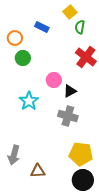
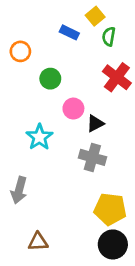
blue rectangle: (42, 27) -> (69, 32), moved
green circle: (23, 58) -> (50, 79), moved
gray arrow: (14, 155) -> (19, 190), moved
brown triangle: (38, 171) -> (38, 242), moved

